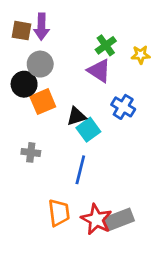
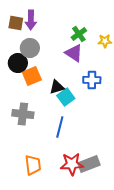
blue cross: (123, 107) -> (92, 80), turned -30
gray cross: (31, 152) -> (23, 114), size x1.5
orange trapezoid: (59, 213) -> (33, 165), moved
red star: (96, 219) -> (72, 164), turned -30

